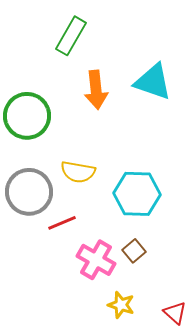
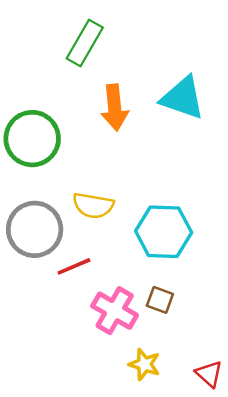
brown square: (134, 251) -> (160, 300), turned -30

